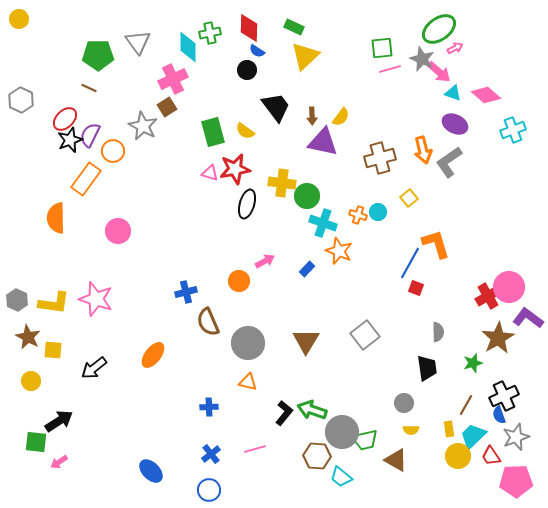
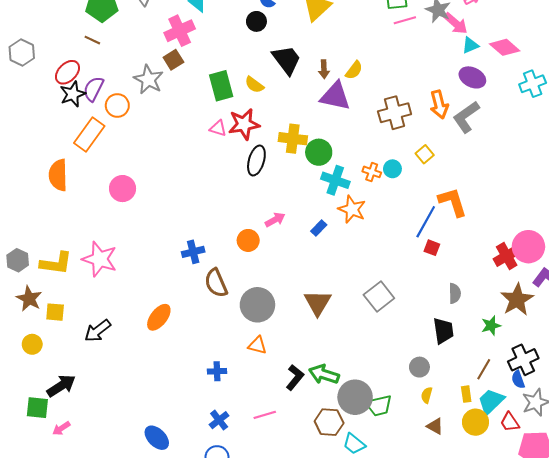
cyan triangle: (453, 93) -> (470, 45), turned -42
yellow semicircle: (411, 430) -> (427, 395), turned 105
brown triangle: (396, 460) -> (435, 426), moved, size x0.7

